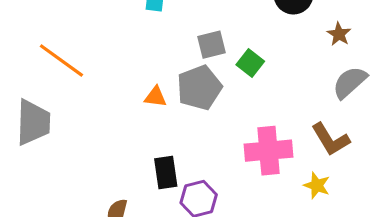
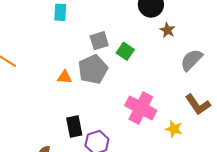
brown star: (339, 34) -> (167, 30), moved
brown L-shape: (330, 139) -> (198, 105), moved
pink cross: (268, 151) -> (141, 108), turned 36

